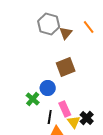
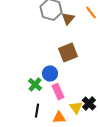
pink rectangle: (65, 109) -> (58, 92), moved
black line: (50, 117) -> (37, 111), moved

